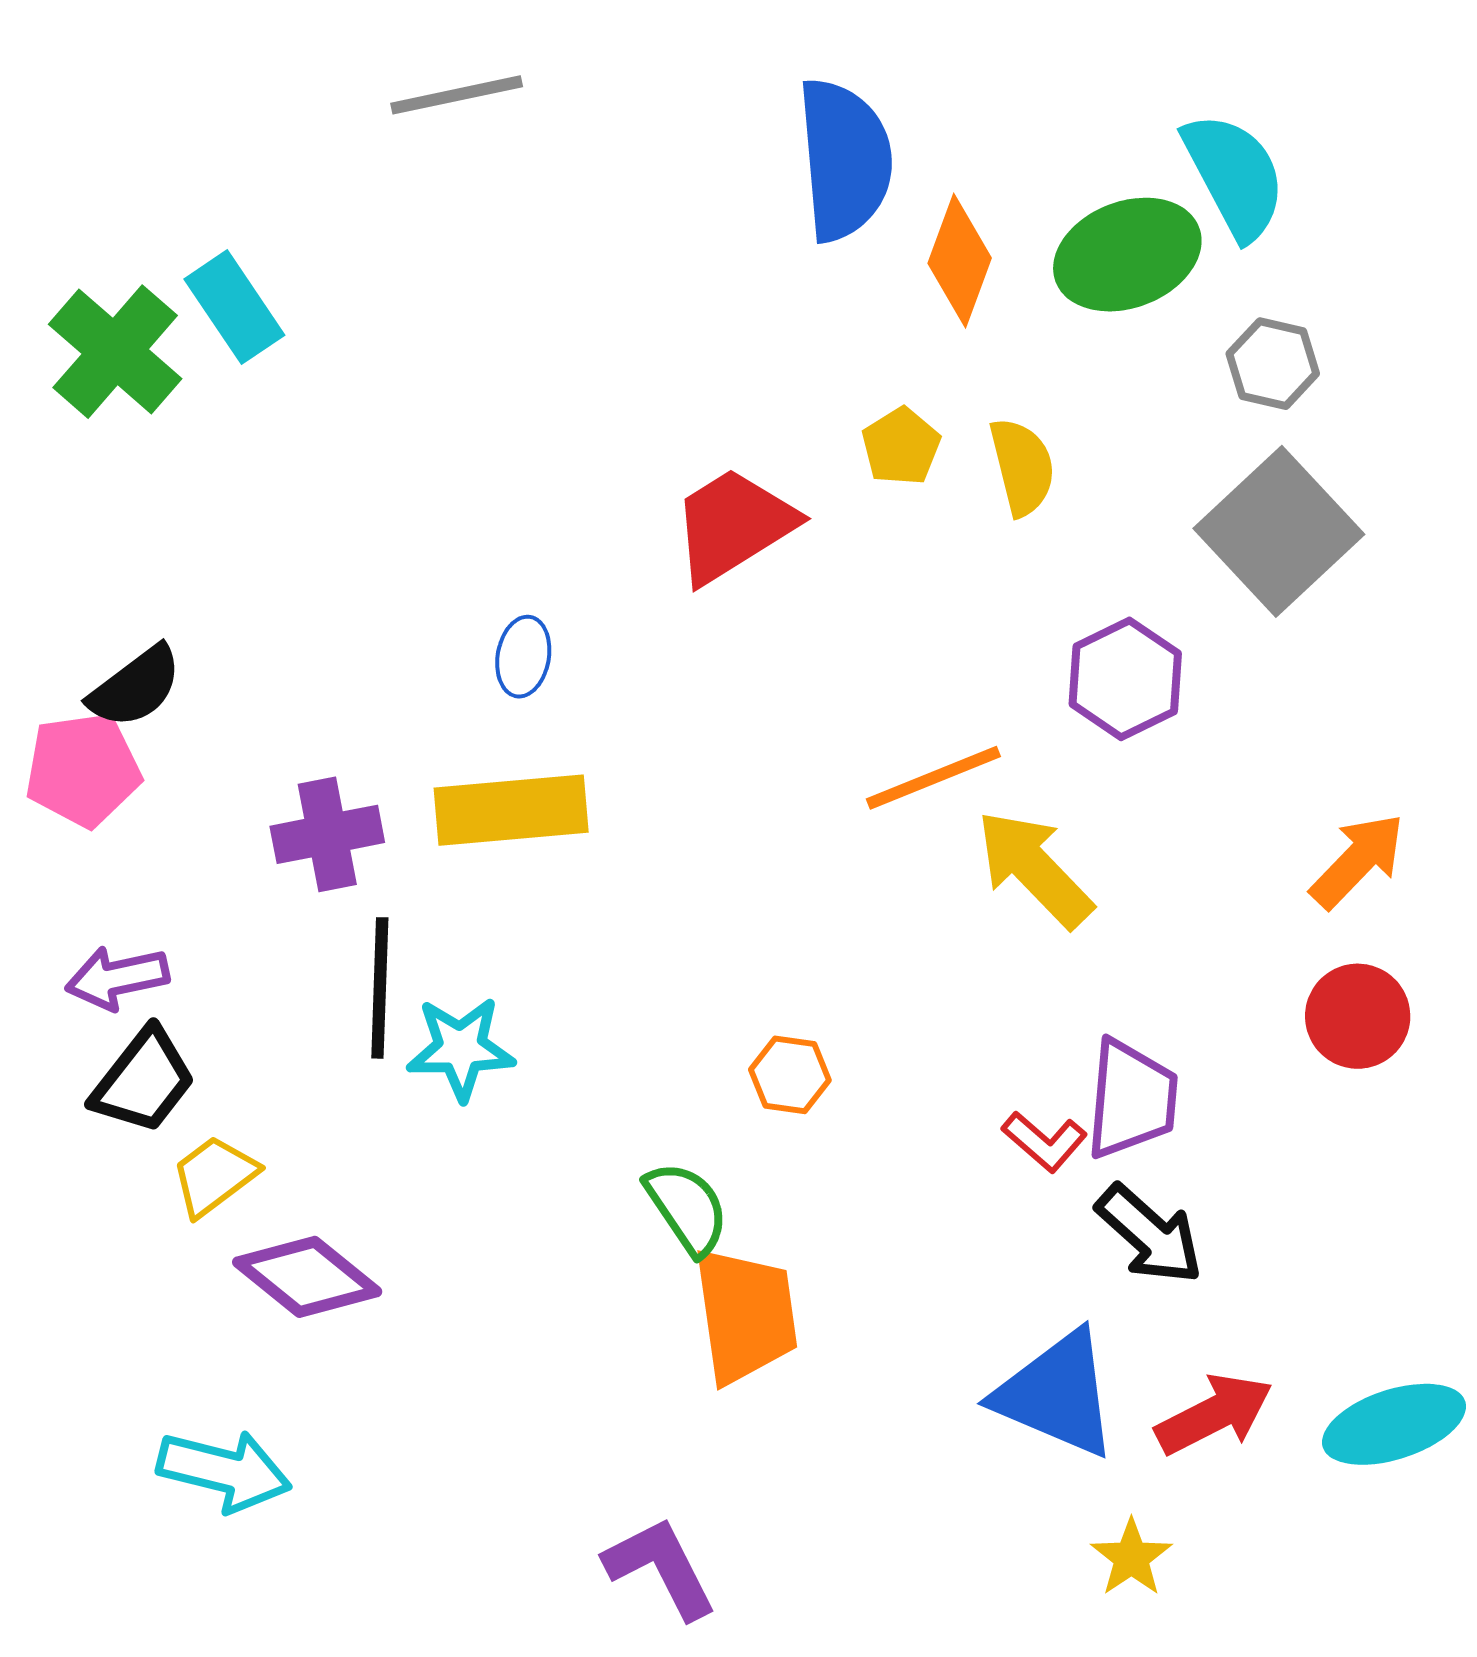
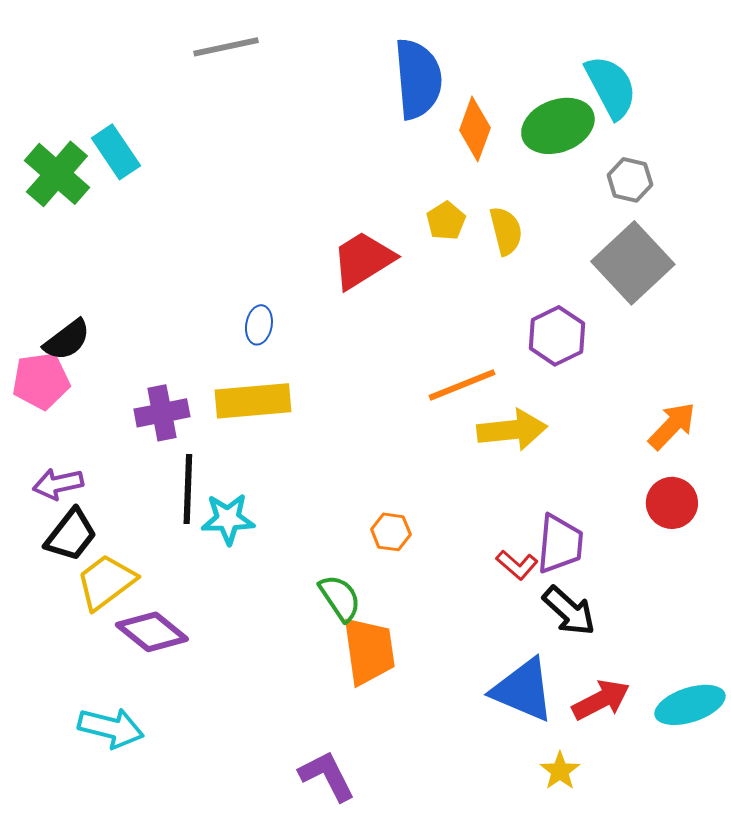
yellow arrow: (1034, 869) -> (512, 430), turned 128
yellow trapezoid: (214, 1176) -> (106, 582), size x1.4

